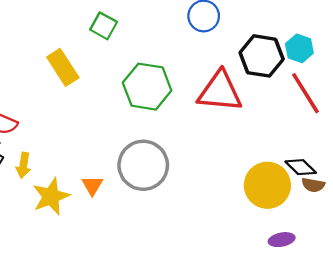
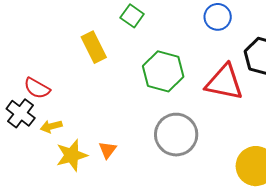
yellow arrow: (23, 165) -> (51, 126), turned 60
gray circle: (143, 165) -> (176, 135), moved

